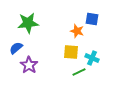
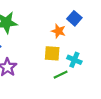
blue square: (92, 19) -> (74, 18), turned 32

